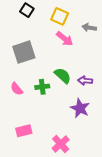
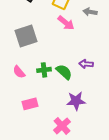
green semicircle: (63, 76) -> (64, 72), moved
purple star: (80, 108) -> (76, 101), moved, turned -30
pink rectangle: (24, 131) -> (30, 104), moved

